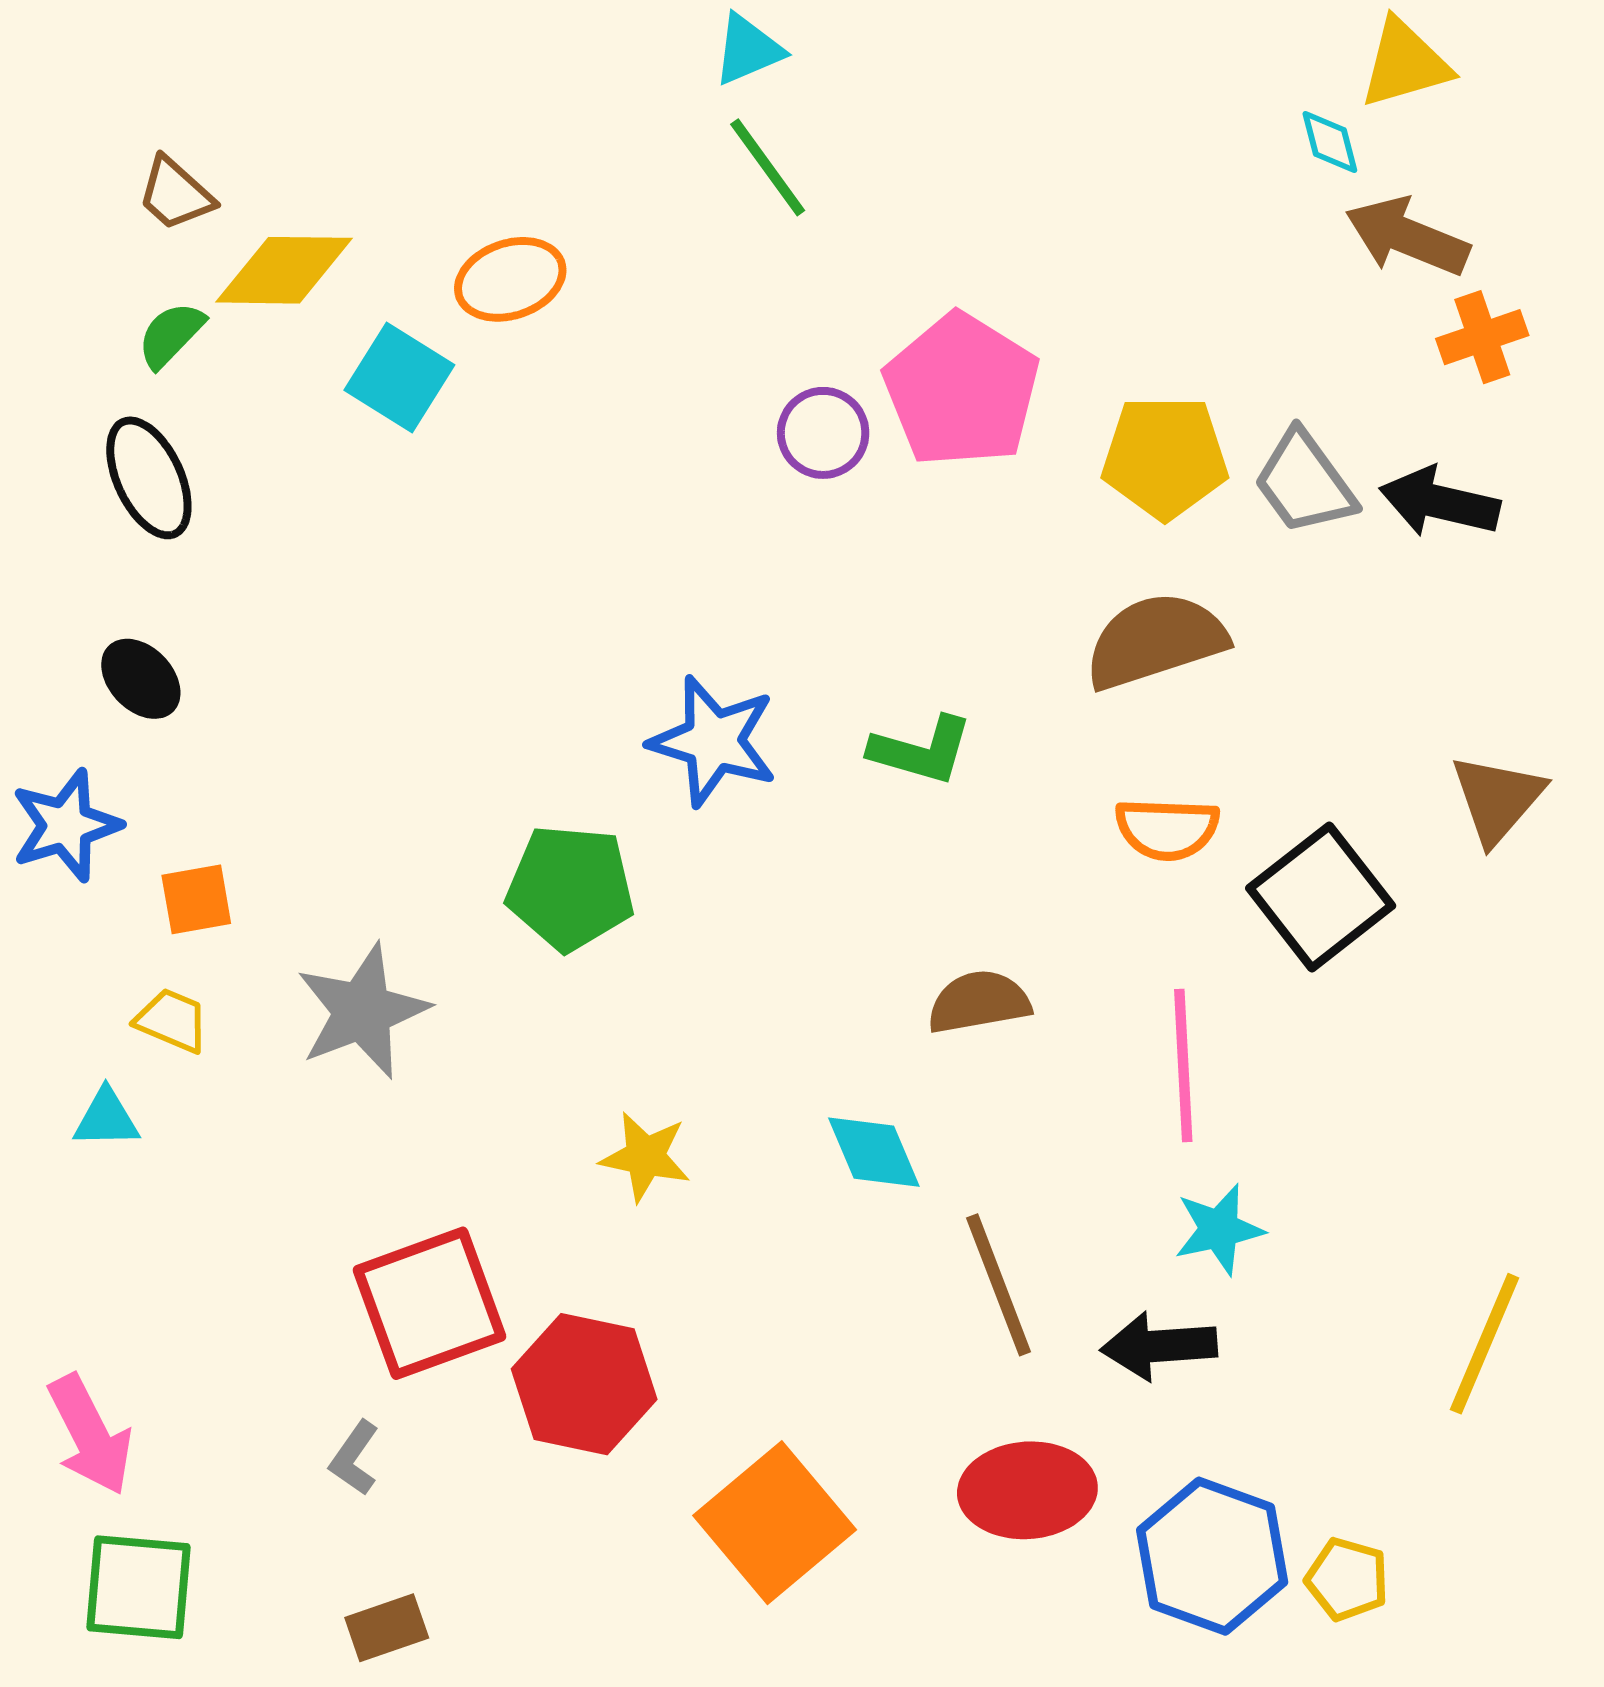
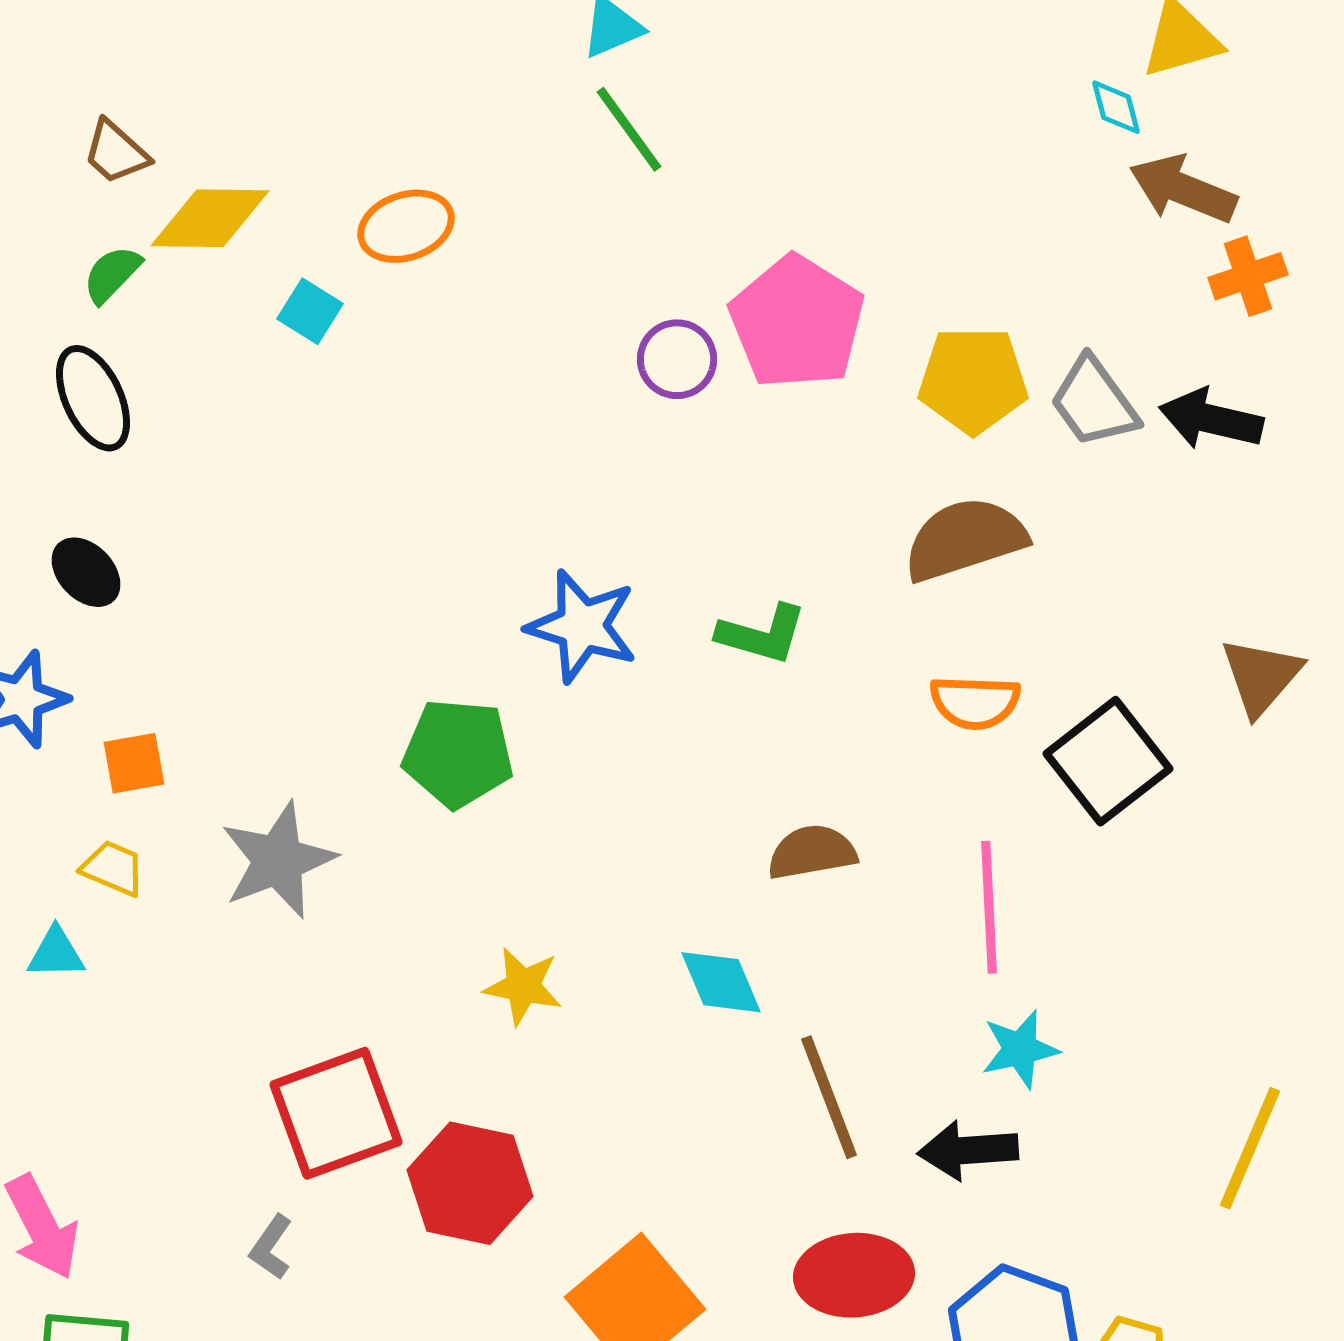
cyan square: (399, 377) -> (310, 311), size x0.7

